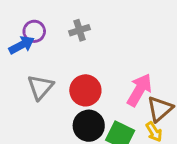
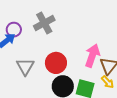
gray cross: (80, 30) -> (44, 23), size x1.5

